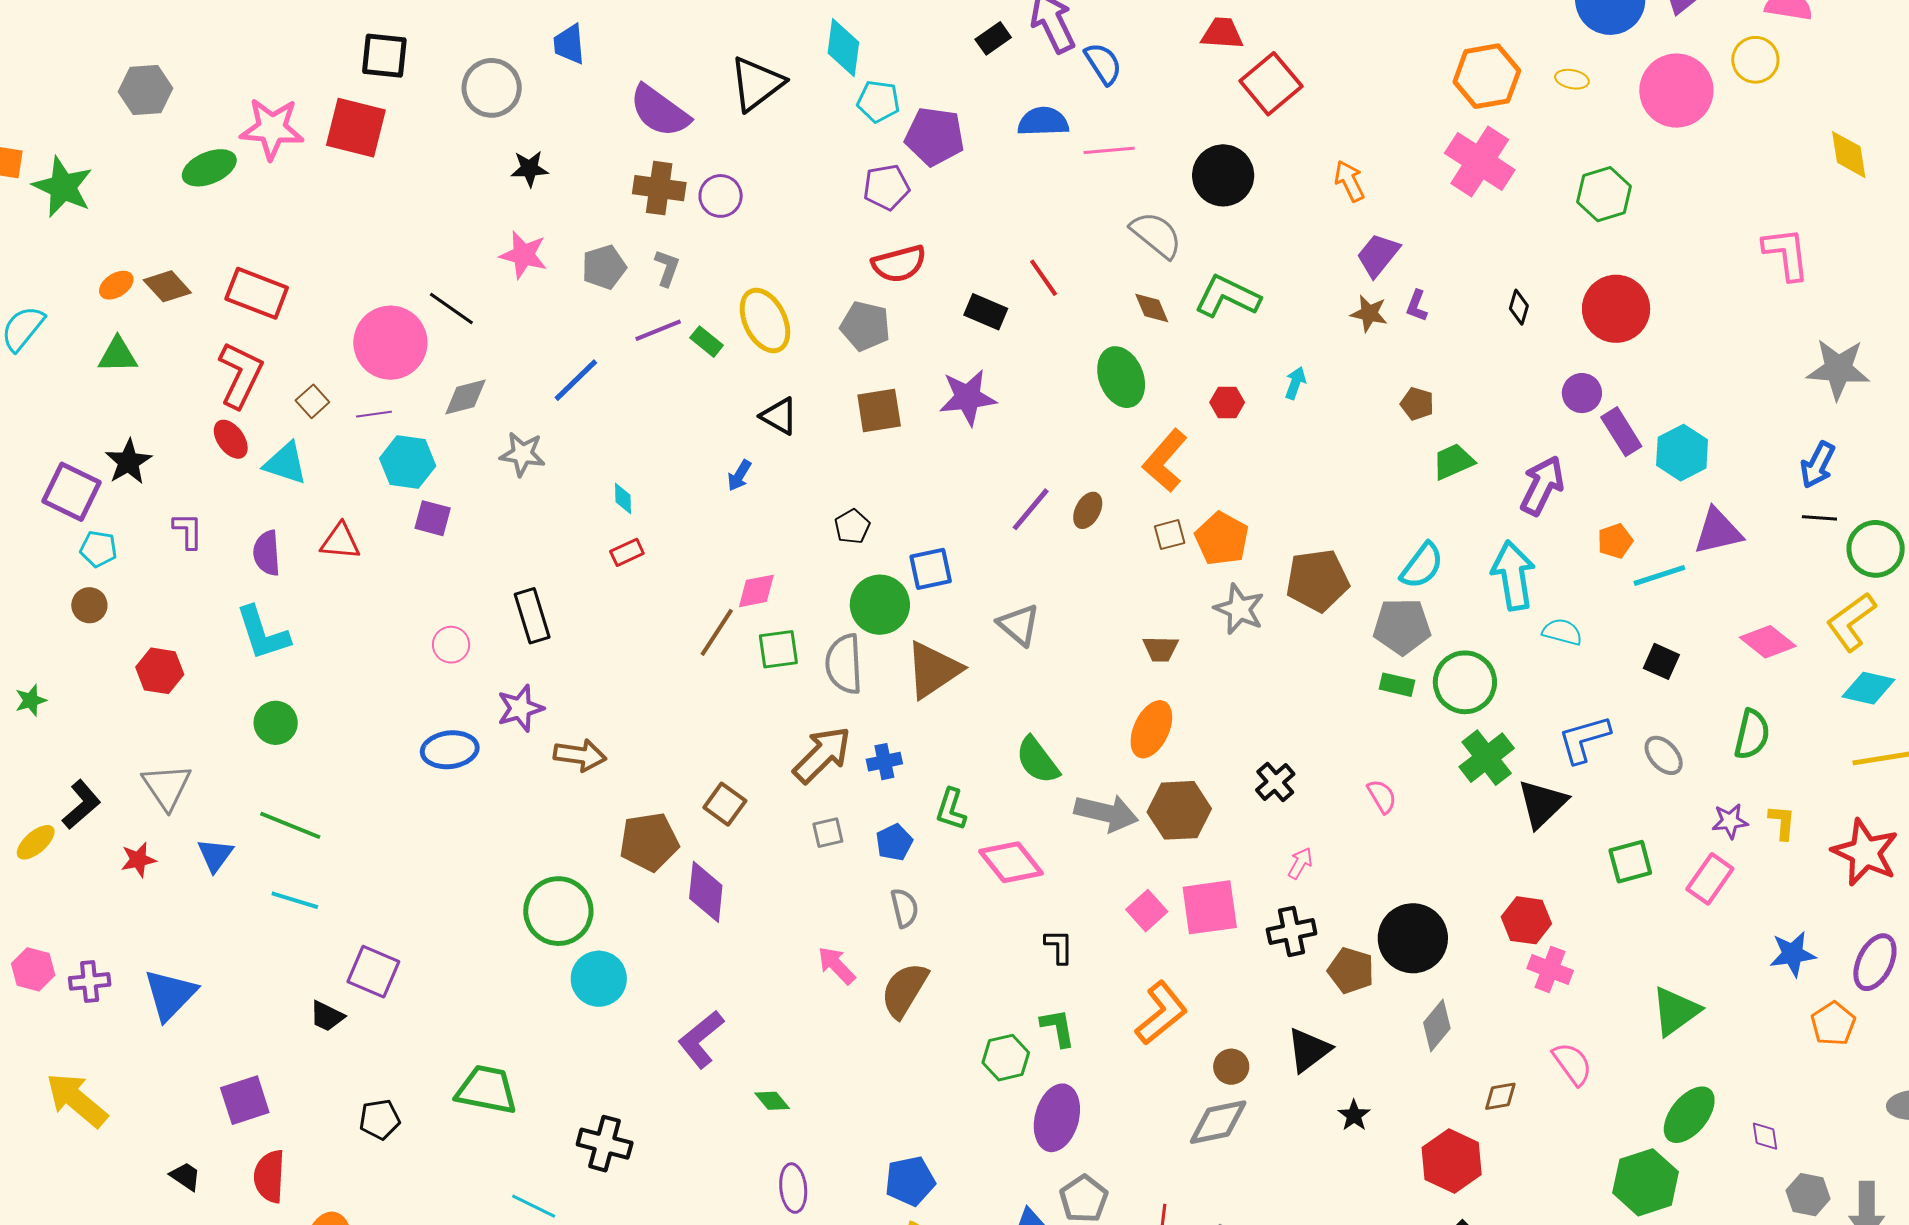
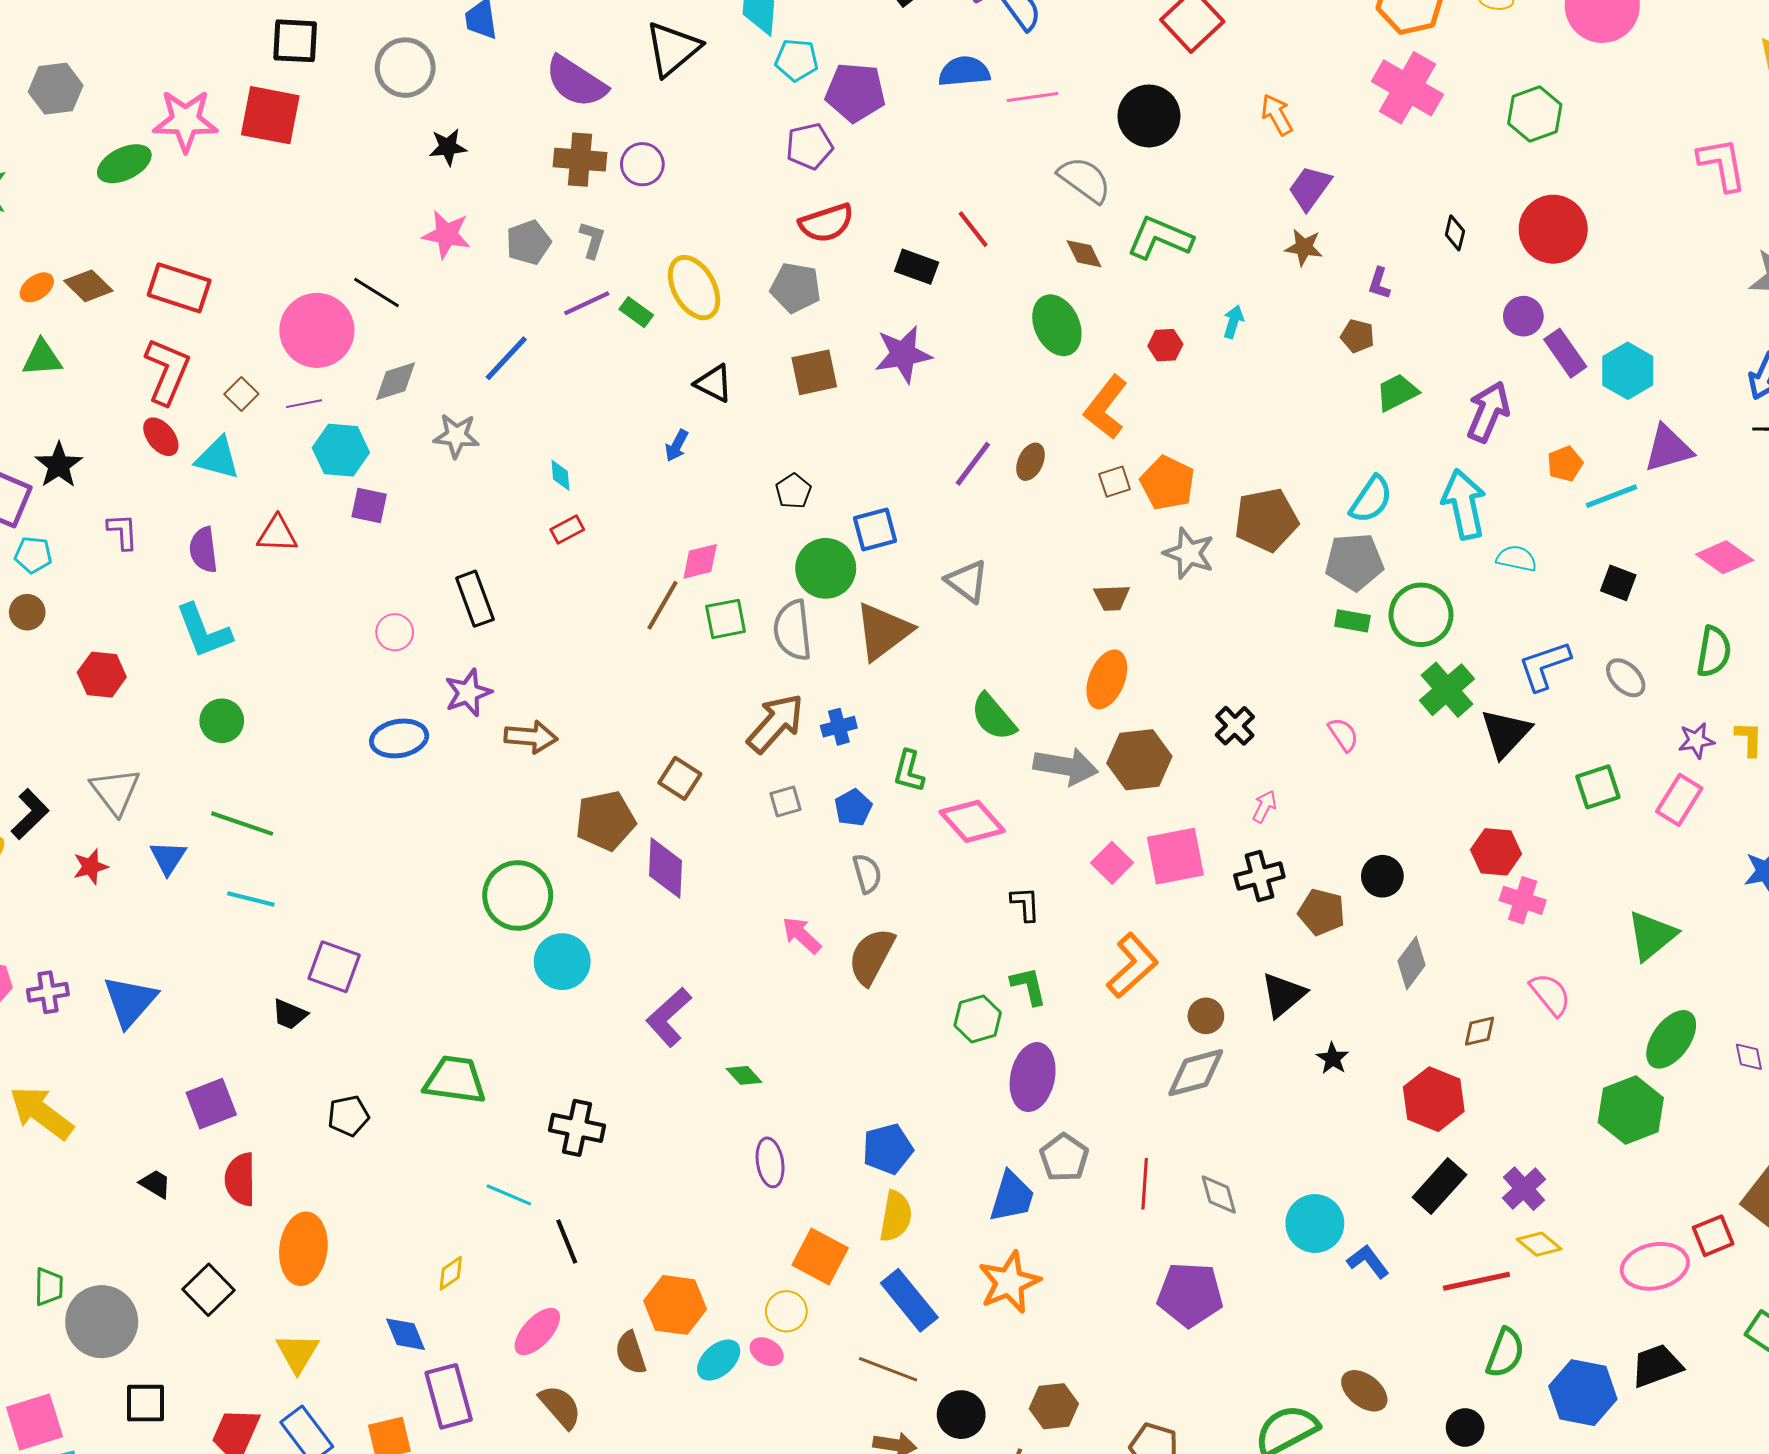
purple L-shape: (1417, 306) -> (1379, 283), moved
black circle: (1413, 938) -> (1382, 876), size x0.6

